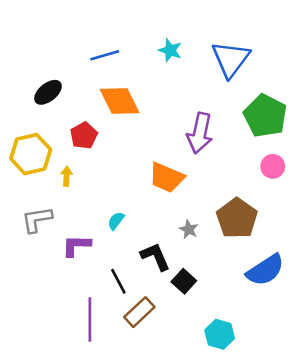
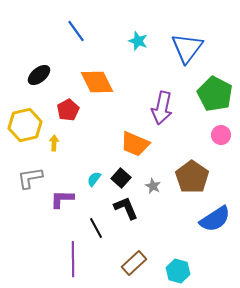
blue line: (105, 55) -> (76, 31), moved, turned 70
black square: (184, 281) -> (121, 178), moved
brown rectangle: (139, 312) -> (134, 263), moved

